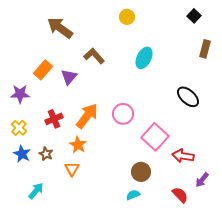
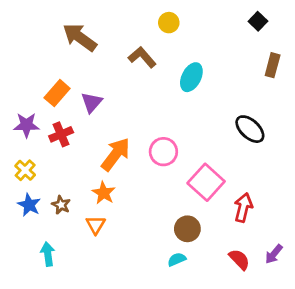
brown L-shape: (94, 56) -> (142, 57), moved
red cross: (54, 119) -> (61, 134), moved
red arrow: (183, 156) -> (243, 208), turned 95
purple arrow: (202, 180) -> (274, 254), moved
cyan arrow: (36, 191) -> (48, 254), turned -48

